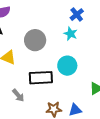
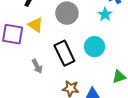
black rectangle: (41, 78) -> (64, 53), turned 55

